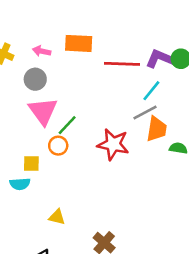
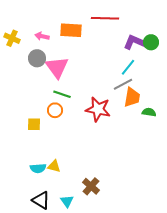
red line: (122, 64) -> (105, 18), moved
pink triangle: (43, 111) -> (57, 67), moved
green line: (67, 125) -> (62, 94), turned 66
cyan semicircle: (20, 184) -> (38, 168), moved

